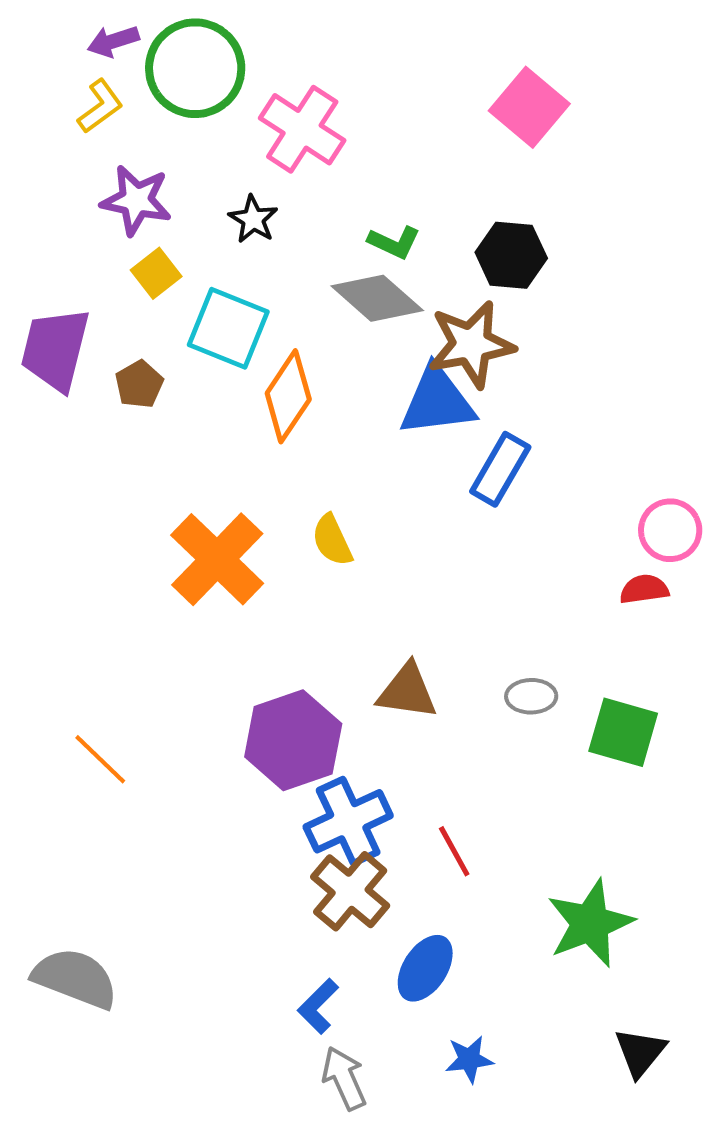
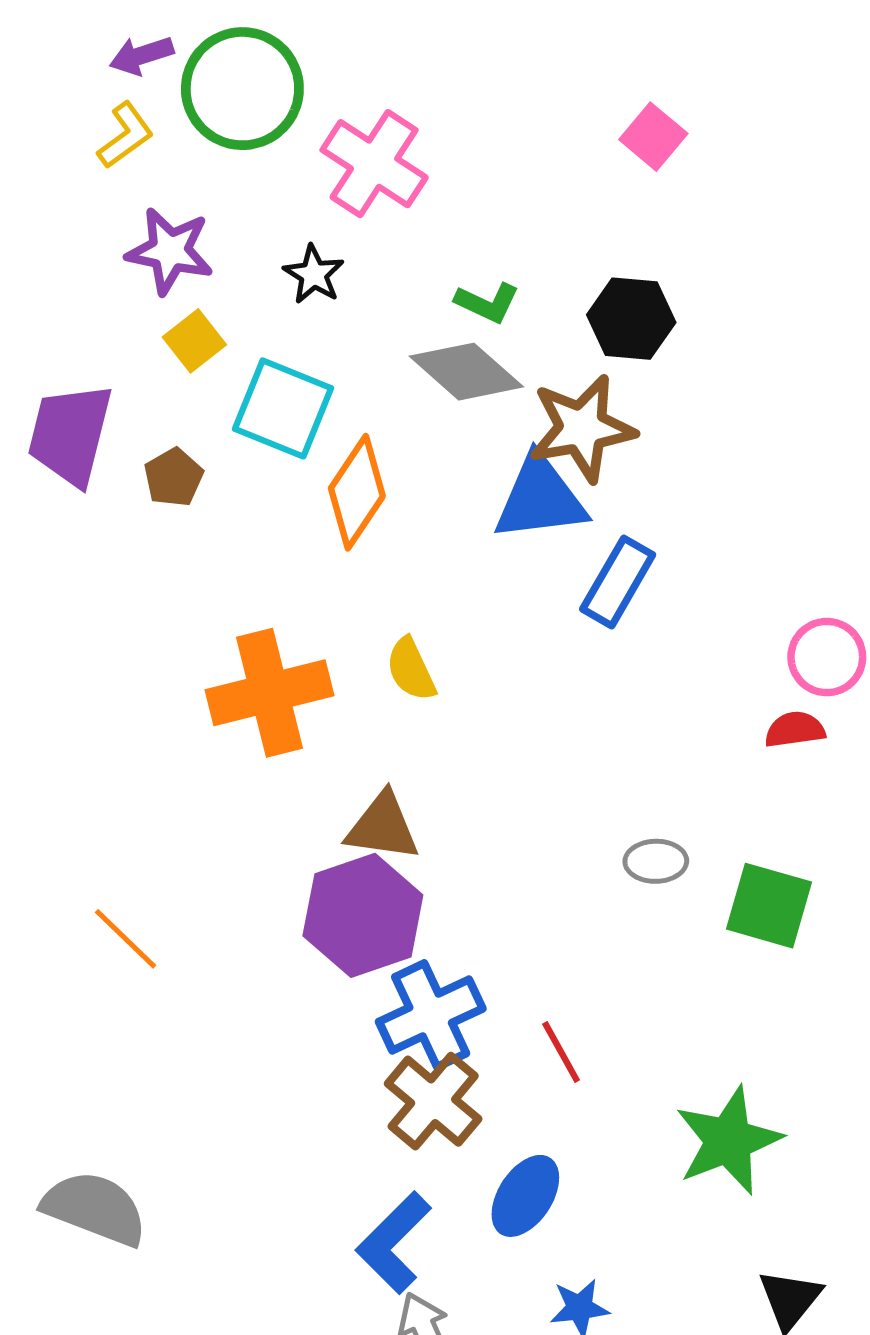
pink square: (529, 107) -> (653, 137), size x0.7
orange cross: (217, 559) -> (269, 693), turned 32
brown triangle: (407, 691) -> (383, 827), moved
blue L-shape: (318, 1006) -> (394, 1243), size x1.5

